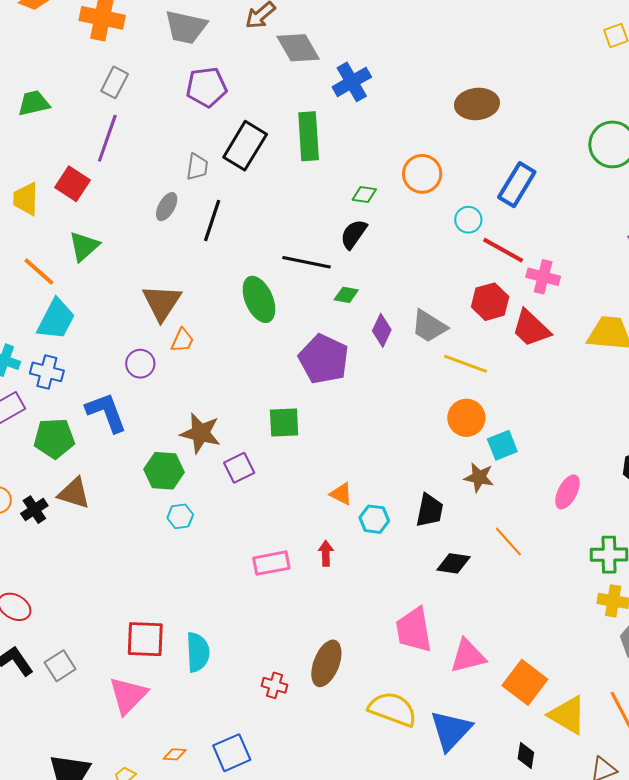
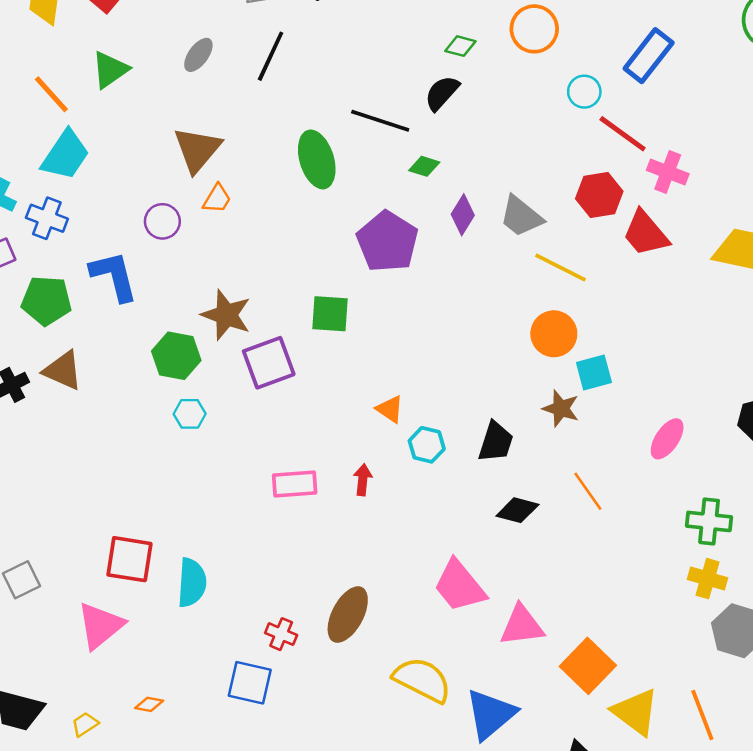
gray ellipse: (167, 207) -> (198, 55), moved
purple square: (239, 468) -> (269, 363), size x1.4
pink trapezoid: (414, 630) -> (459, 586), turned -36
blue square: (232, 753) -> (250, 683), moved, turned 30

